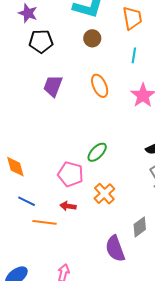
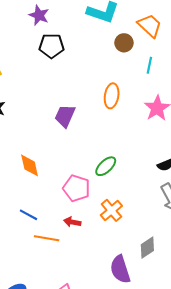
orange trapezoid: (132, 18) -> (150, 26), turned -40
brown circle: (92, 38) -> (124, 43), moved
purple trapezoid: (53, 86) -> (65, 116), moved
orange ellipse: (100, 86) -> (112, 96), turned 30
orange diamond: (15, 167) -> (30, 165), moved

